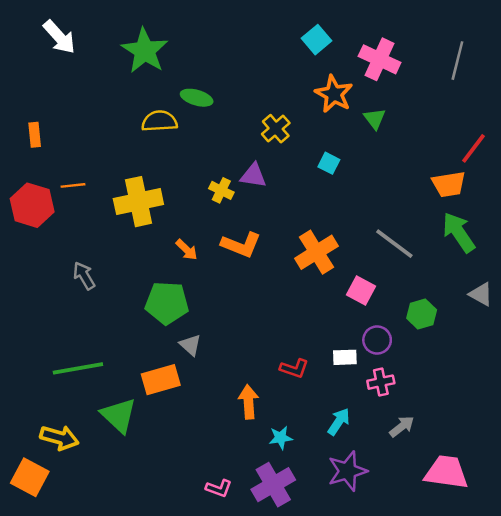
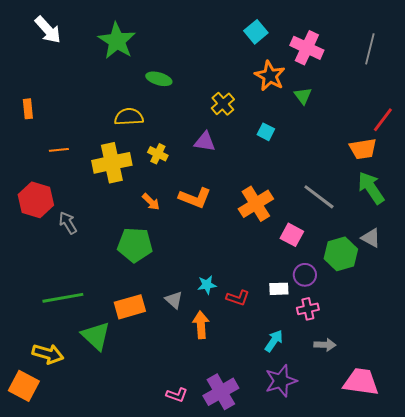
yellow semicircle: (159, 121) -> (129, 117), moved
yellow cross: (221, 190) -> (158, 154), moved
red hexagon: (32, 205) -> (36, 200), moved
gray triangle: (481, 294) -> (371, 238), moved
green hexagon: (422, 314) -> (341, 254), size x1.4
gray triangle: (190, 345) -> (174, 300), moved
gray arrow: (402, 427) -> (325, 345), turned 40
cyan star: (281, 438) -> (207, 285), moved

